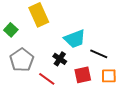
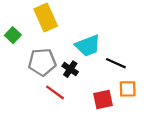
gray pentagon: (22, 60) -> (42, 62), moved, turned 30
red square: (83, 75) -> (103, 99), moved

